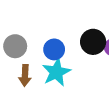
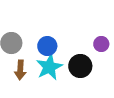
black circle: (93, 42) -> (80, 66), moved

